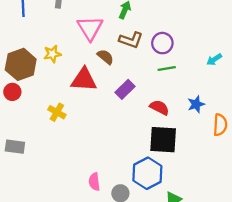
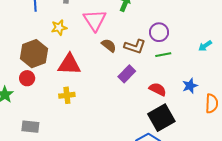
brown L-shape: (131, 40) -> (135, 46), moved
yellow star: (52, 54) -> (59, 28), moved
red triangle: (84, 80) -> (69, 64), moved
yellow cross: (57, 112) -> (67, 95), turned -35
black square: (163, 140) -> (161, 118), turned -32

